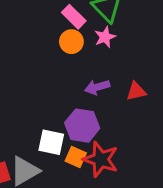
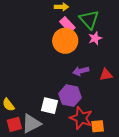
pink star: (105, 37) -> (95, 38), moved
orange circle: (71, 42) -> (65, 41), size x1.6
orange square: (76, 157) -> (98, 126), moved, turned -32

